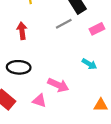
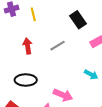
gray line: (64, 24) -> (58, 46), moved

